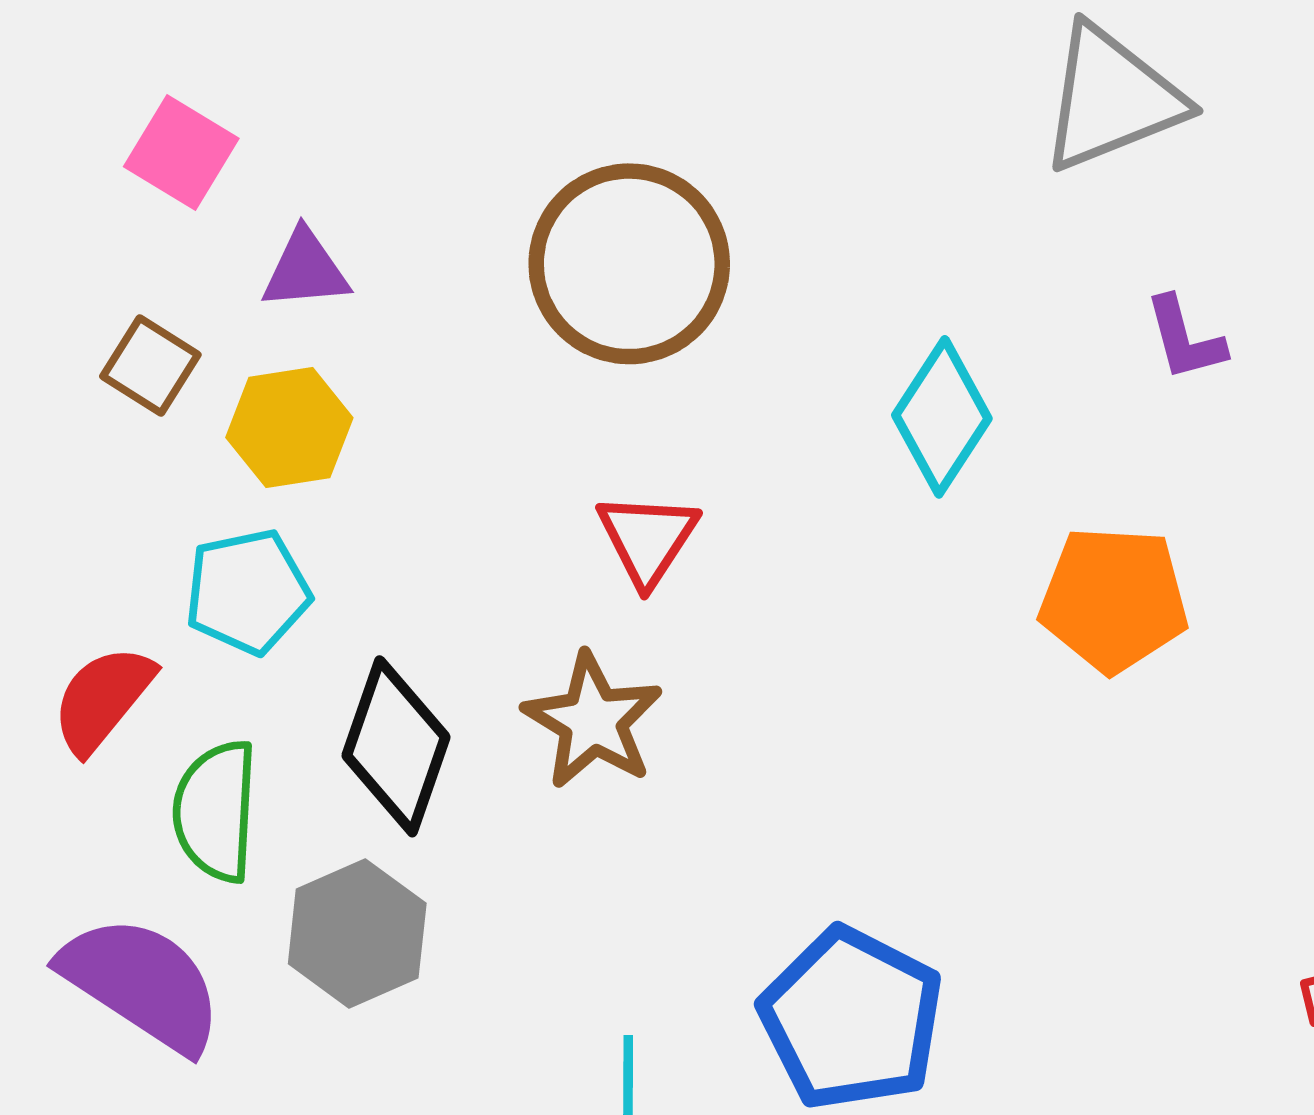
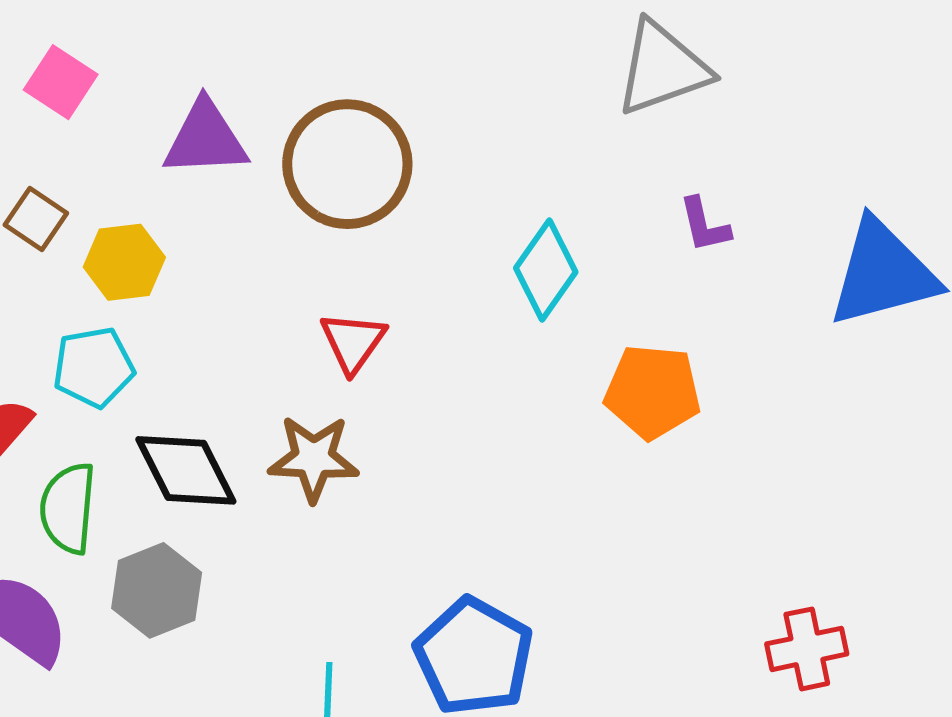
purple triangle: (305, 270) -> (205, 139), moved, size x1.5
brown star: (593, 721) -> (314, 458), turned -30
black diamond: (396, 746) -> (186, 470), turned -48

